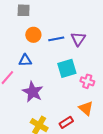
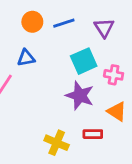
purple triangle: (78, 39) -> (104, 28), moved
purple star: (33, 92) -> (80, 96), moved
red rectangle: (66, 122) -> (93, 134), turned 40

